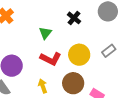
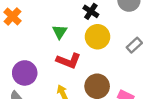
yellow circle: (79, 55) -> (98, 37), moved

